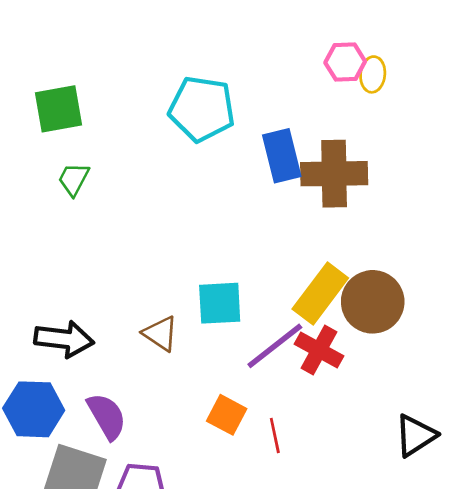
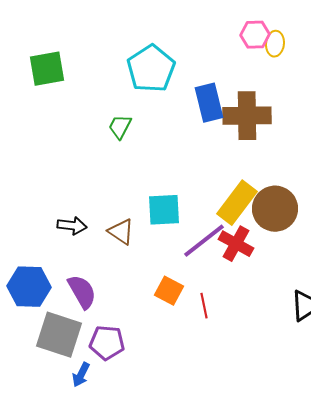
cyan pentagon: (202, 109) -> (151, 69), turned 30
green trapezoid: (74, 179) -> (120, 127), moved
black arrow: (64, 339) -> (72, 226), moved, size x0.7

